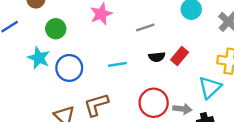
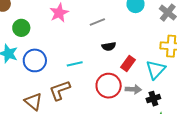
red rectangle: (180, 56) -> (128, 64), moved
cyan line: (117, 64) -> (75, 64), moved

